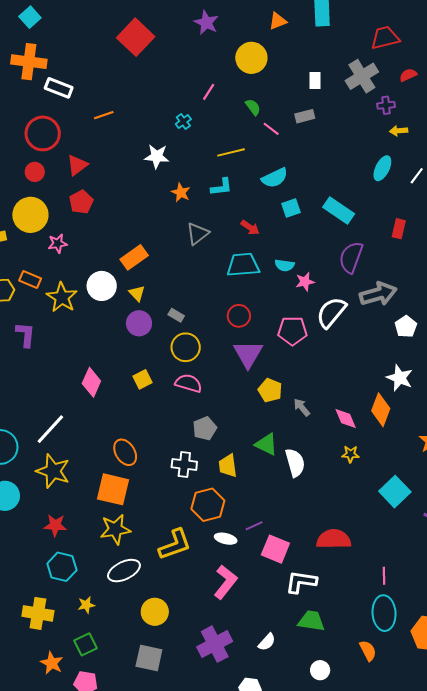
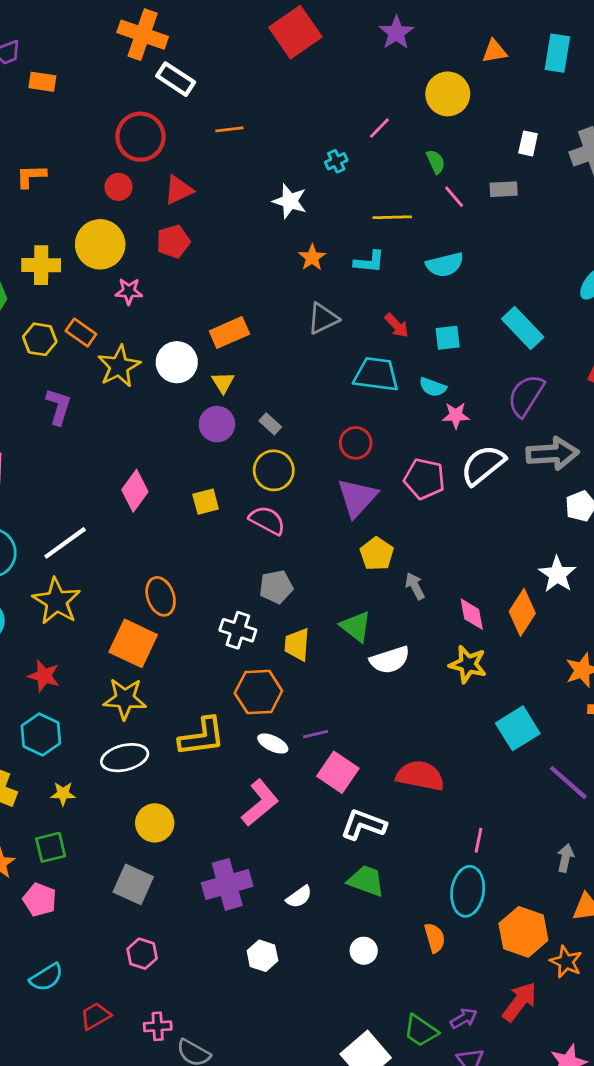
cyan square: (291, 208) -> (448, 338), moved
yellow star: (350, 454) -> (468, 664), size x1.5
white semicircle: (295, 463) -> (390, 660), turned 76

